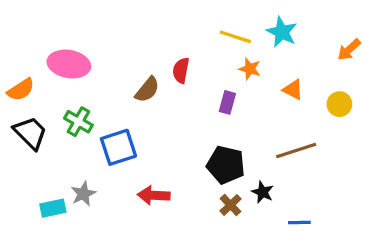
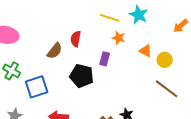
yellow circle: (339, 104) -> (165, 60), moved
brown line: (296, 150) -> (167, 89), moved, turned 55
black pentagon: (226, 165) -> (82, 76), moved

